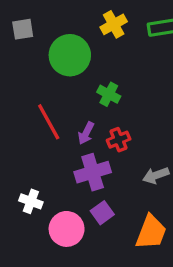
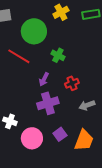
red line: (49, 122) -> (19, 56), moved, turned -30
red cross: (119, 140) -> (72, 83), moved
purple square: (102, 213) -> (60, 134), moved

